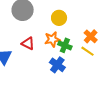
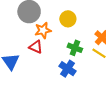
orange star: (52, 39) -> (43, 30), moved

